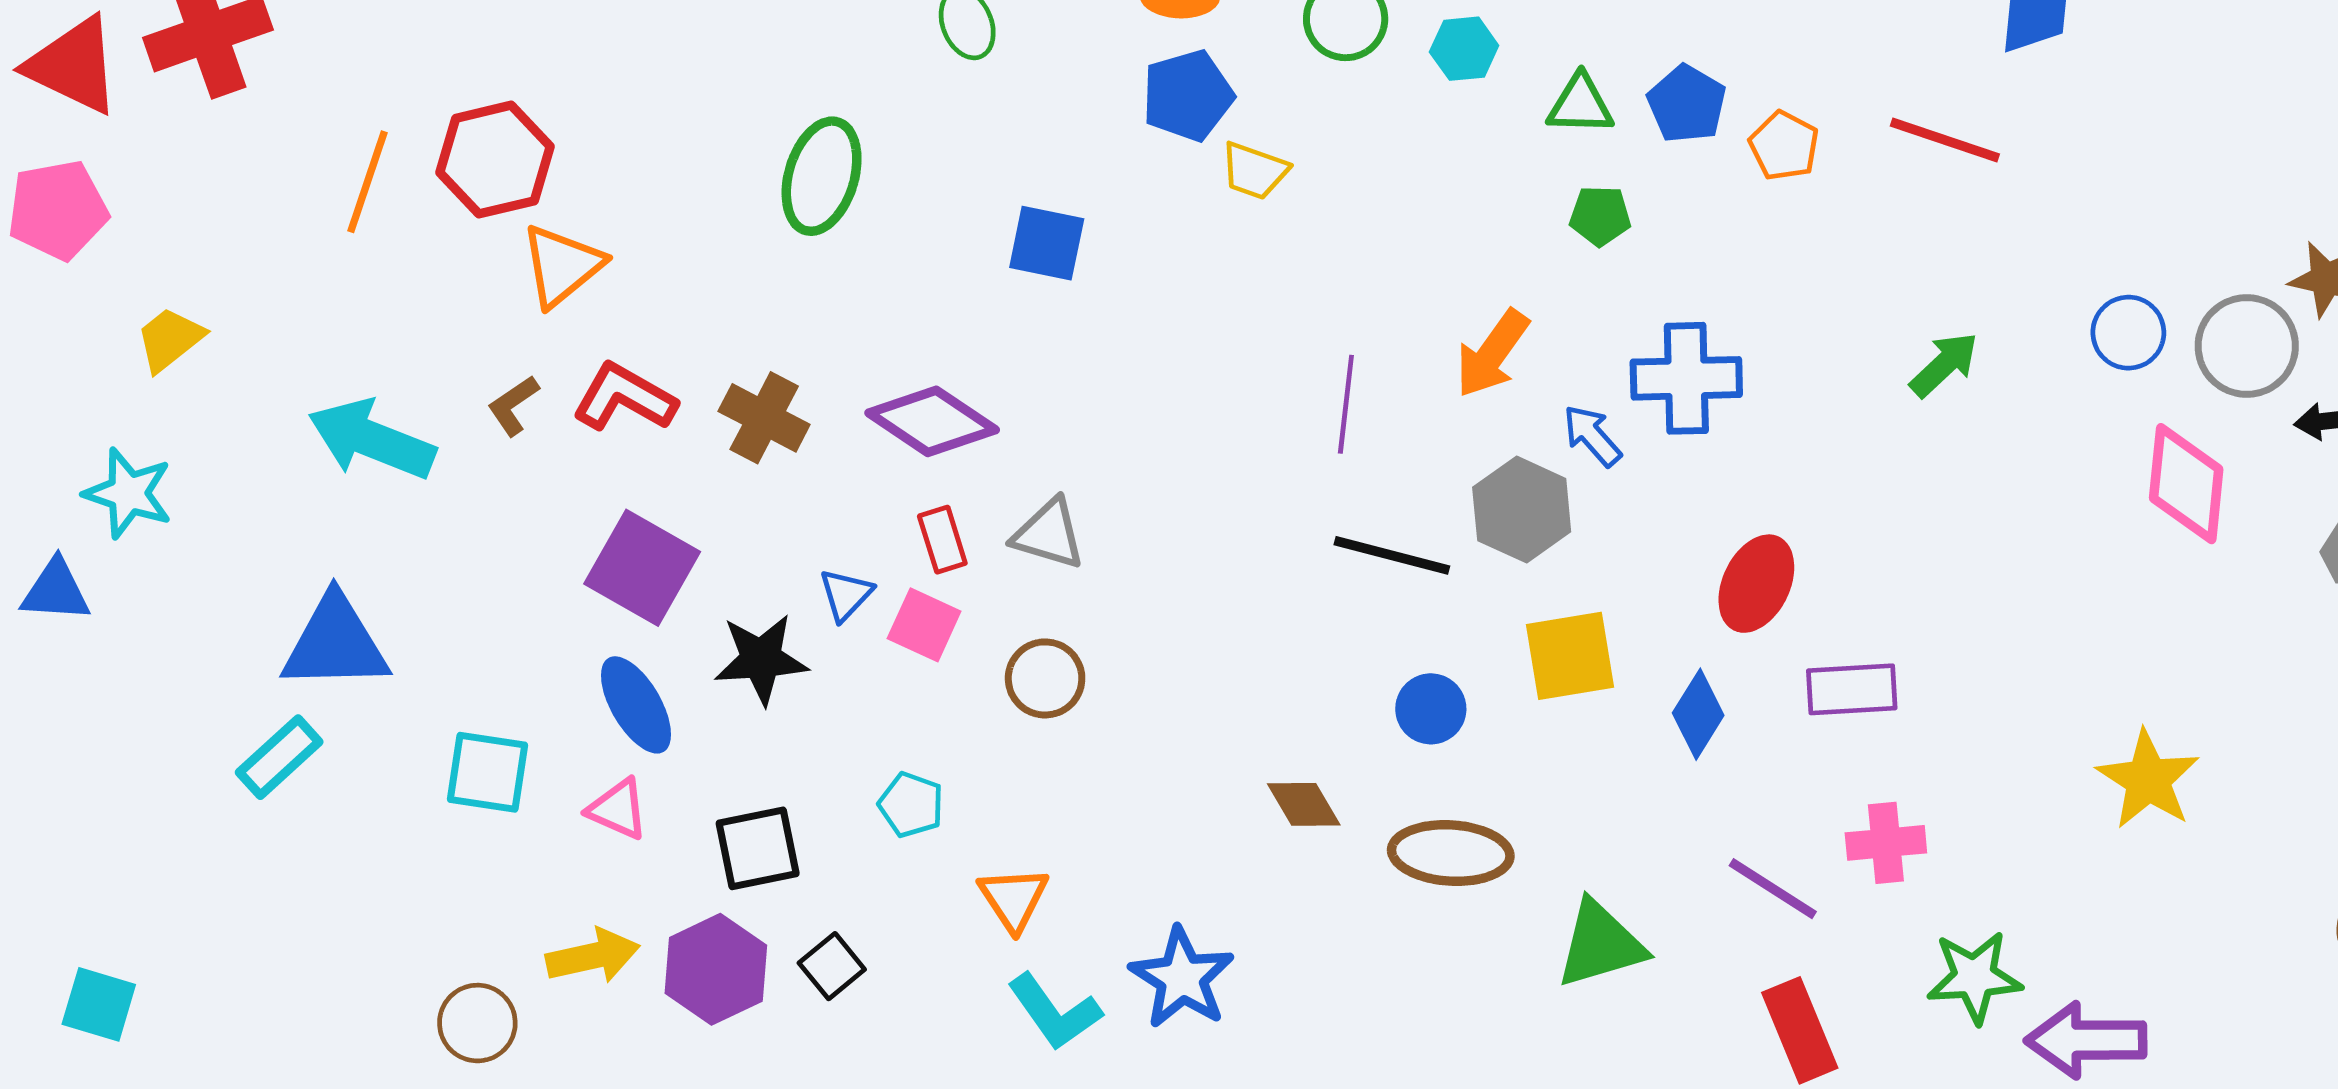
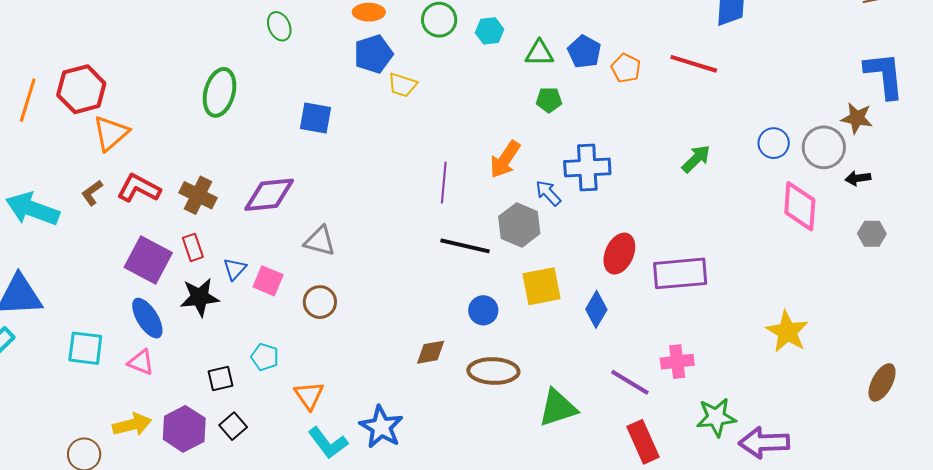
purple diamond: (932, 421) -> (269, 195), turned -38
red rectangle: (942, 540) -> (193, 247), moved
purple rectangle: (1852, 689) -> (680, 273), moved, size x1.4
brown diamond: (1304, 804) -> (431, 352), turned -68
black square: (758, 848) -> (220, 379), moved, size x0.7

